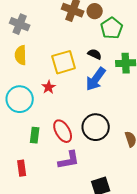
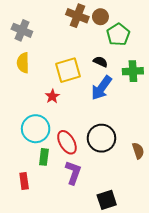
cyan circle: (20, 99) -> (36, 129), moved
green rectangle: (35, 135) -> (44, 157), moved
purple L-shape: (69, 160) -> (73, 173), turned -60

